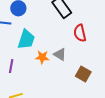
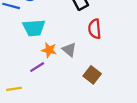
cyan trapezoid: (26, 39) -> (34, 28), turned 60
purple line: (11, 66) -> (37, 67), moved, turned 40

